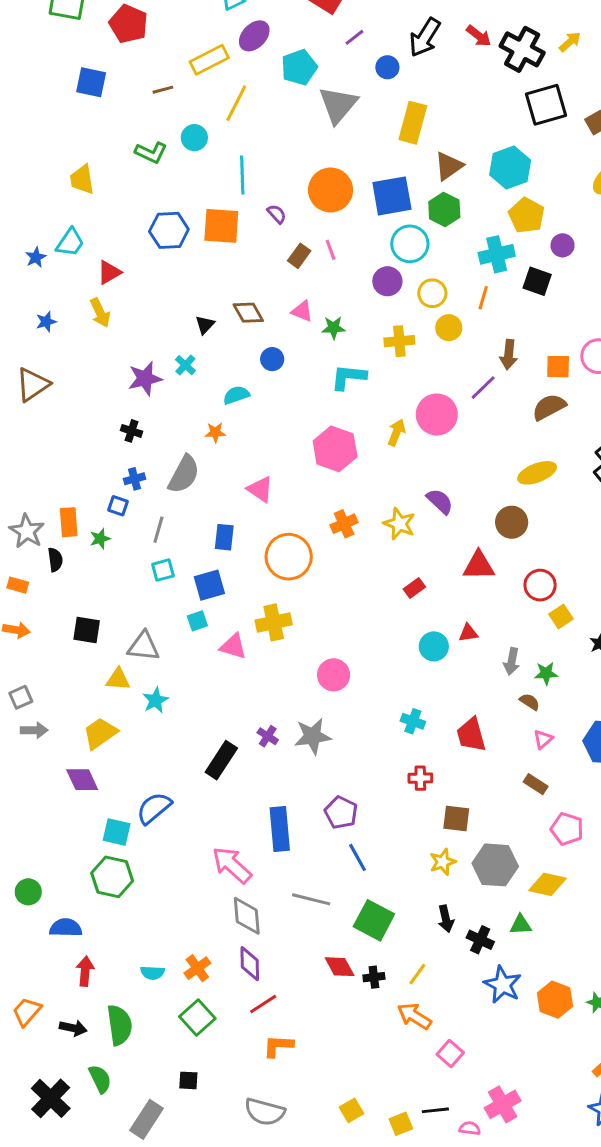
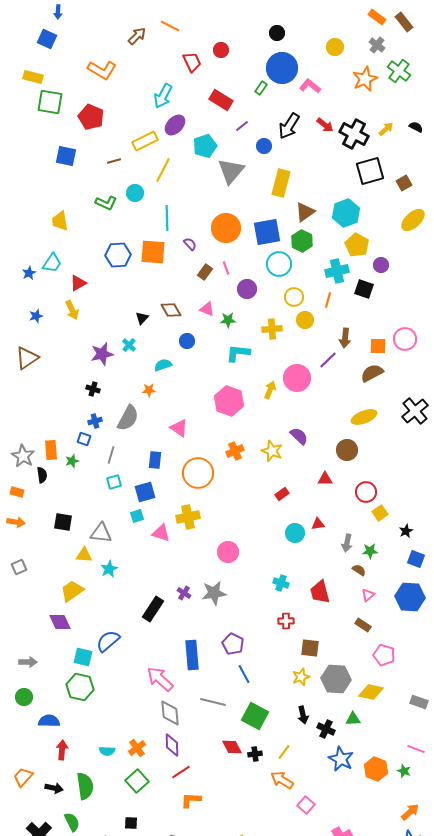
purple circle: (387, 281) -> (247, 289), moved
red triangle: (479, 566) -> (325, 479), size x0.7
gray arrow: (34, 730) -> (28, 662), moved

